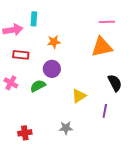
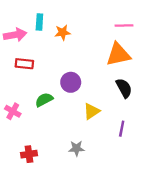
orange star: (54, 42) -> (63, 32), moved
purple circle: (52, 69) -> (71, 82), moved
pink cross: (11, 83) -> (13, 111), moved
black semicircle: (115, 83) -> (124, 88), moved

